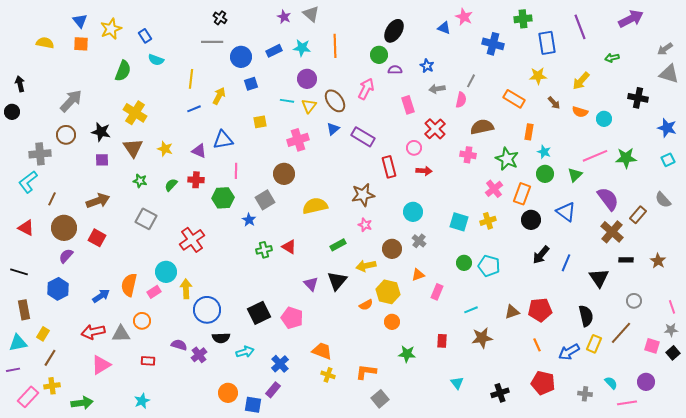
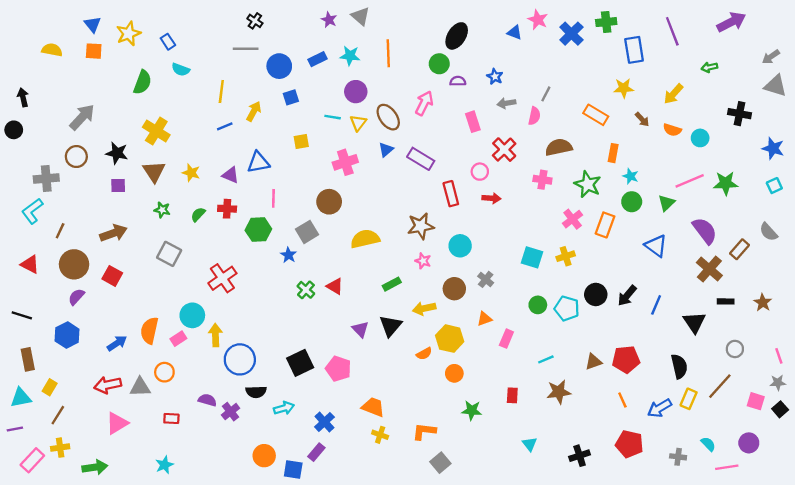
blue cross: (493, 44) -> (571, 34), moved, turned 30
cyan circle: (413, 212) -> (460, 246), moved
black circle: (531, 220) -> (596, 294), moved
green cross: (264, 250) -> (306, 290), turned -35

